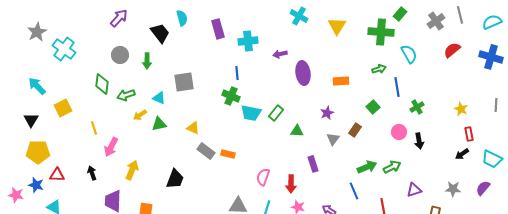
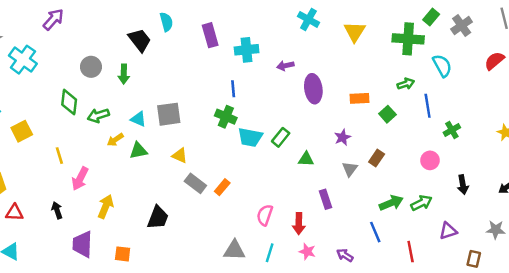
purple arrow: (119, 18) -> (53, 19), moved
gray cross: (436, 21) -> (462, 26), moved
gray square: (184, 82) -> (169, 114), moved
green square: (373, 107) -> (387, 114), moved
black arrow: (419, 141) -> (463, 185), moved
orange rectangle: (228, 154) -> (222, 187), turned -64

